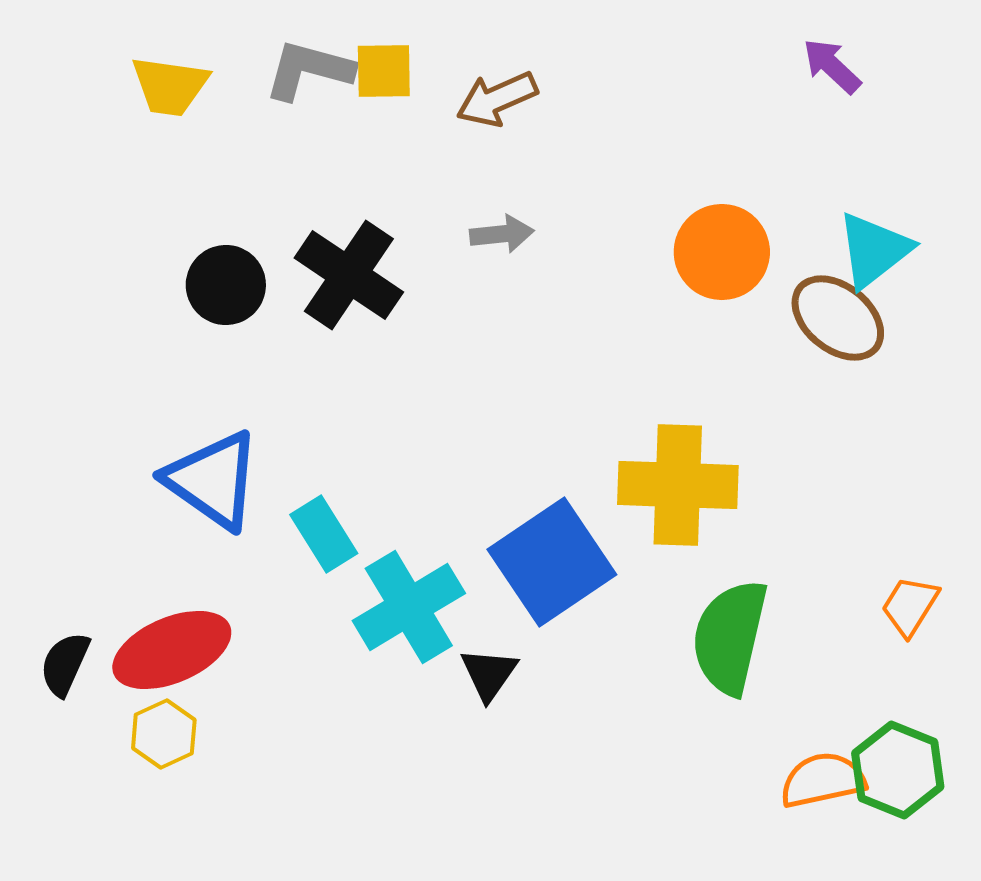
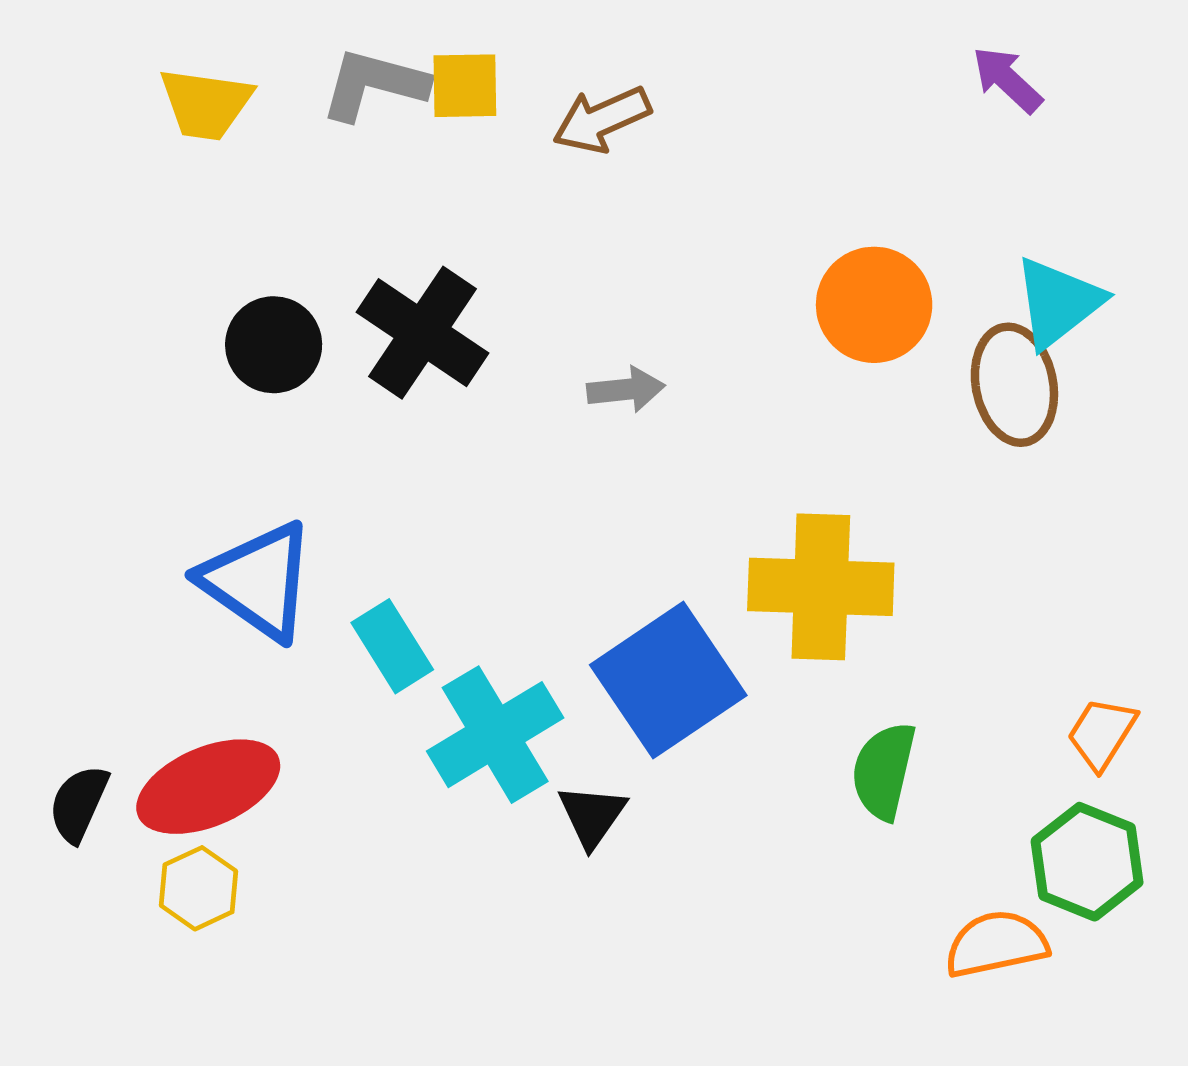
gray arrow: (502, 234) -> (626, 390), moved
brown ellipse: (838, 318) -> (1014, 385), turned 40
green semicircle: (730, 637) -> (884, 771), size x0.7
green hexagon: (898, 770) -> (1087, 862), moved

